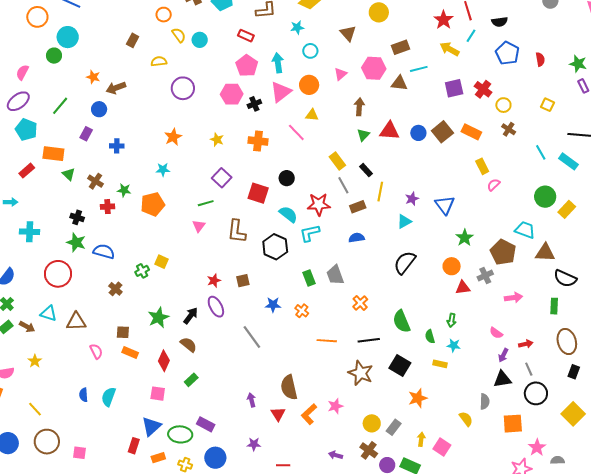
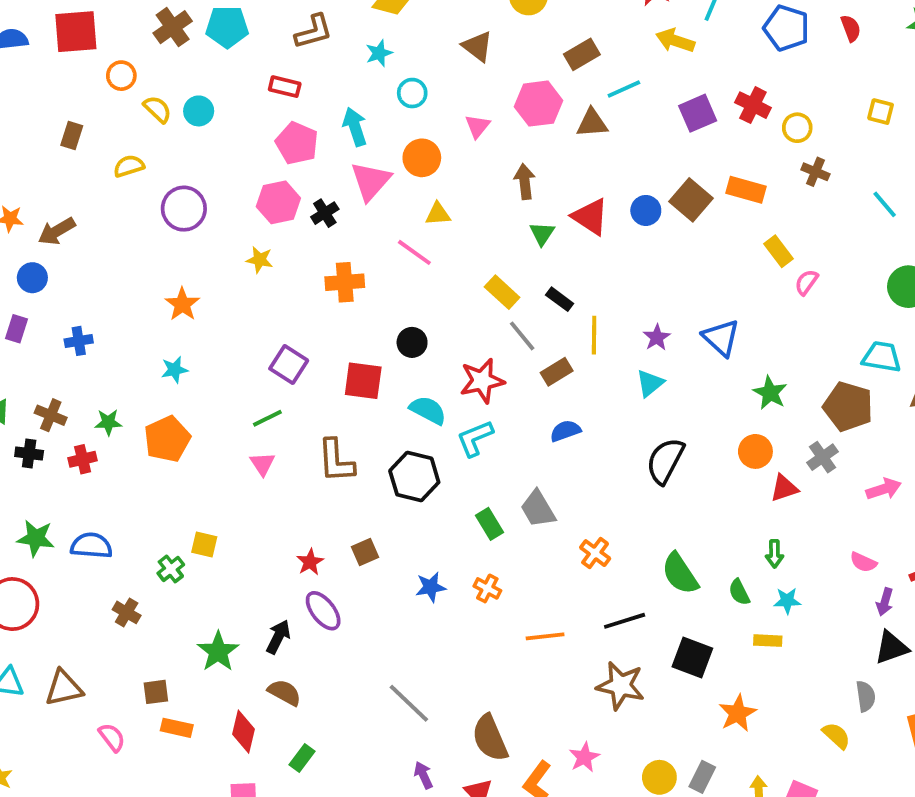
red triangle: (389, 131) -> (590, 217), turned 40
yellow star: (217, 140) -> (260, 260), moved
black cross: (77, 217) -> (29, 454), moved
gray line: (252, 337) -> (409, 703), moved

